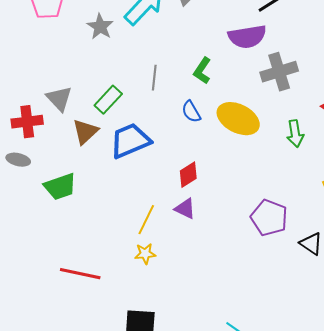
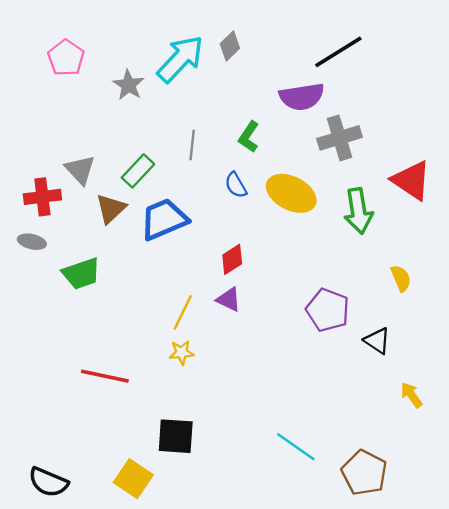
green arrow: (295, 134) -> (358, 211), size x1.4

